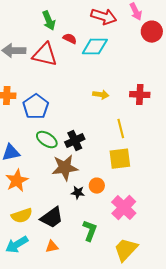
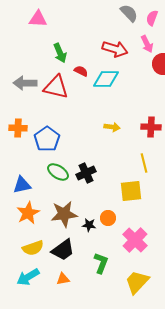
yellow line: (121, 129) -> (144, 163), moved
brown star: (65, 168) -> (64, 214), moved

